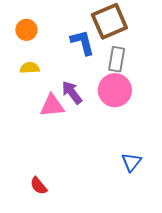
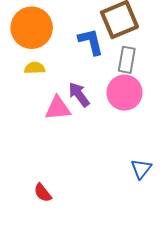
orange circle: (26, 30) -> (32, 28), size x1.8

